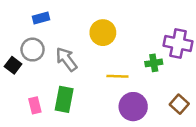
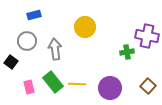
gray arrow: (66, 59) -> (55, 49), turned 30
black square: (13, 65) -> (11, 62), moved
yellow line: (117, 76) -> (77, 84), moved
green rectangle: (64, 99) -> (53, 82), turned -50

